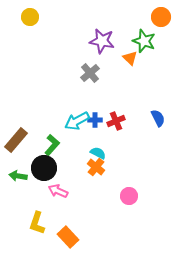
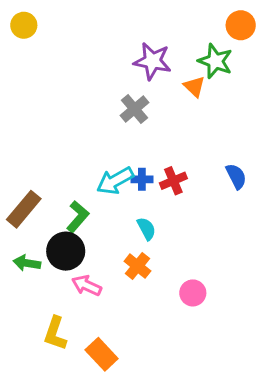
yellow circle: (30, 17) -> (24, 25), moved
cyan semicircle: (98, 153) -> (146, 229), turned 35
orange cross: (96, 167) -> (137, 266), moved

